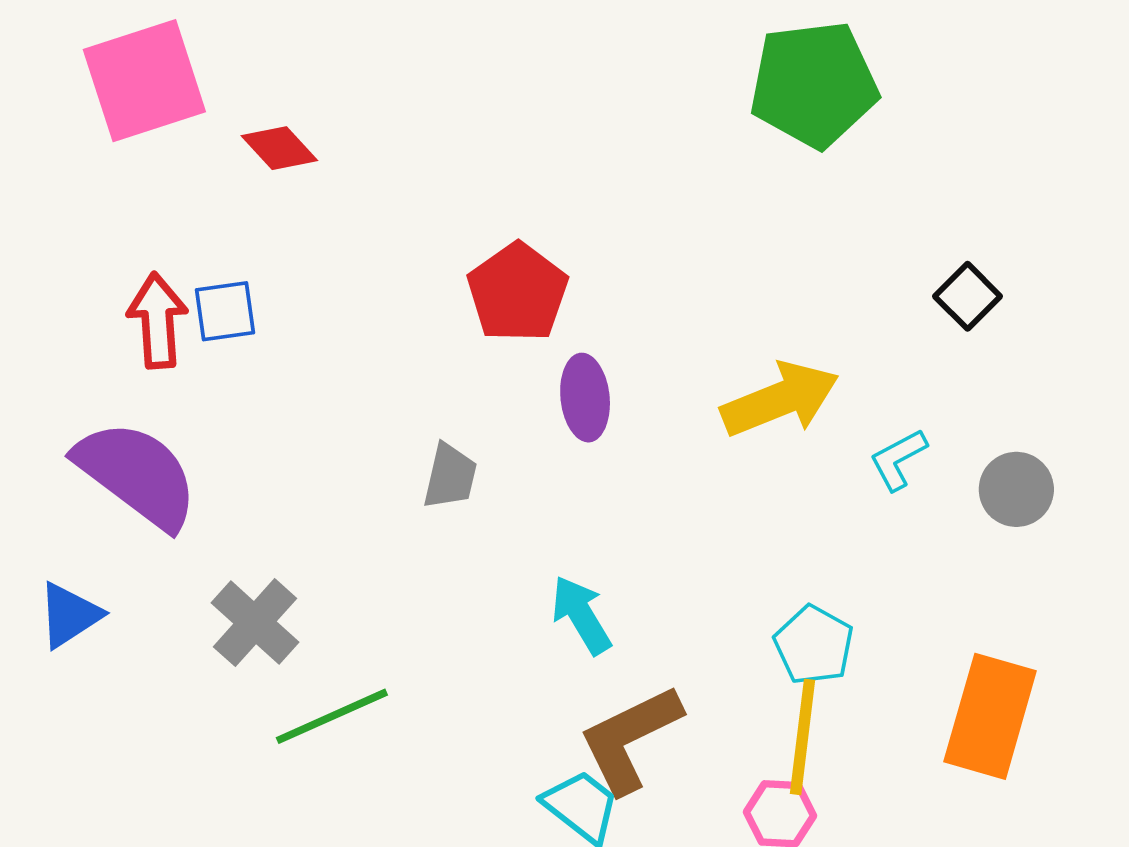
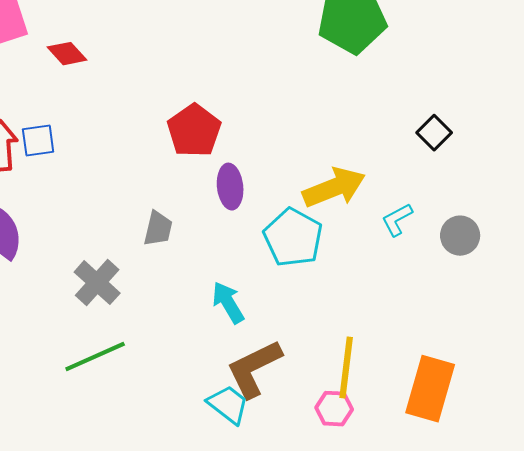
gray cross: (255, 623) -> (97, 283), moved
cyan pentagon: (814, 645) -> (293, 238), moved, size x1.4
orange rectangle: (990, 716) -> (430, 389), moved

